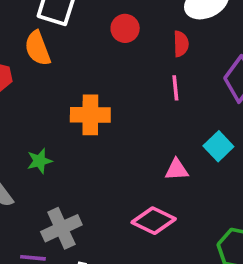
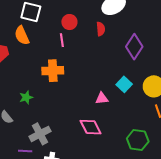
pink line: (175, 88) -> (62, 40), moved
pink diamond: (154, 221) -> (91, 127), turned 40

